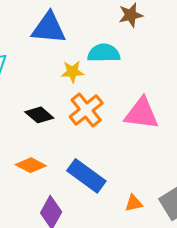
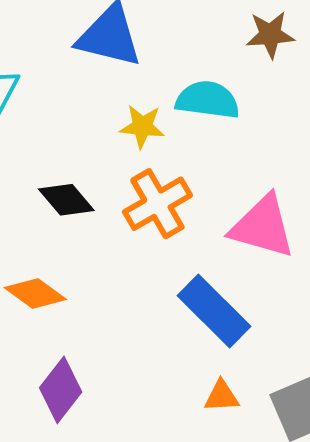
blue rectangle: (86, 176) -> (214, 311), moved

